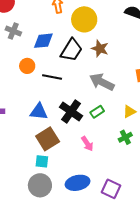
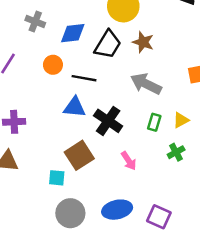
blue triangle: (39, 112) -> (75, 107), moved
green rectangle: (97, 112) -> (154, 122), moved, turned -40
cyan square: (42, 161) -> (57, 178), moved

